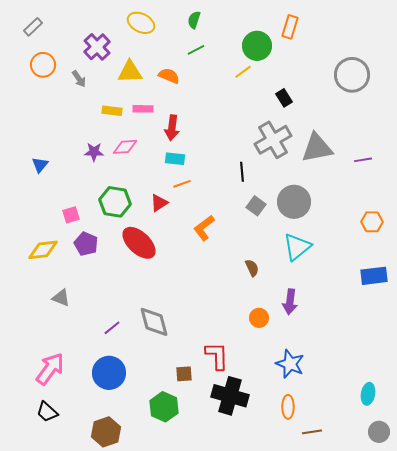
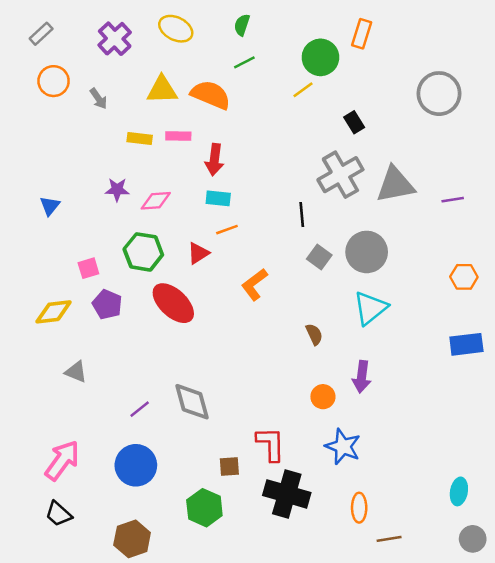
purple cross: (97, 47) -> (115, 39), moved
orange semicircle: (169, 76) -> (211, 95), size x1.5
pink diamond: (125, 147) -> (156, 201), moved
blue star: (290, 364) -> (343, 447), moved

